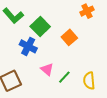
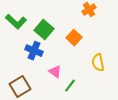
green line: (64, 77) -> (70, 86), moved
yellow semicircle: (89, 81) -> (98, 63), moved

